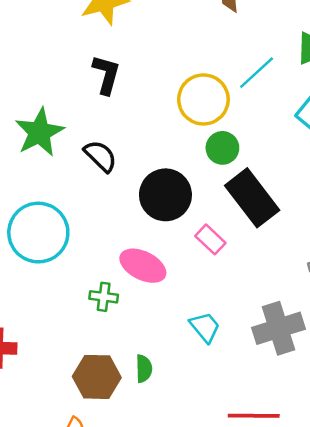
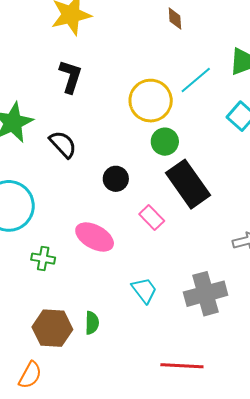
black circle: (165, 195) -> (116, 179), size x0.6
green cross: (104, 297) -> (43, 259), moved

